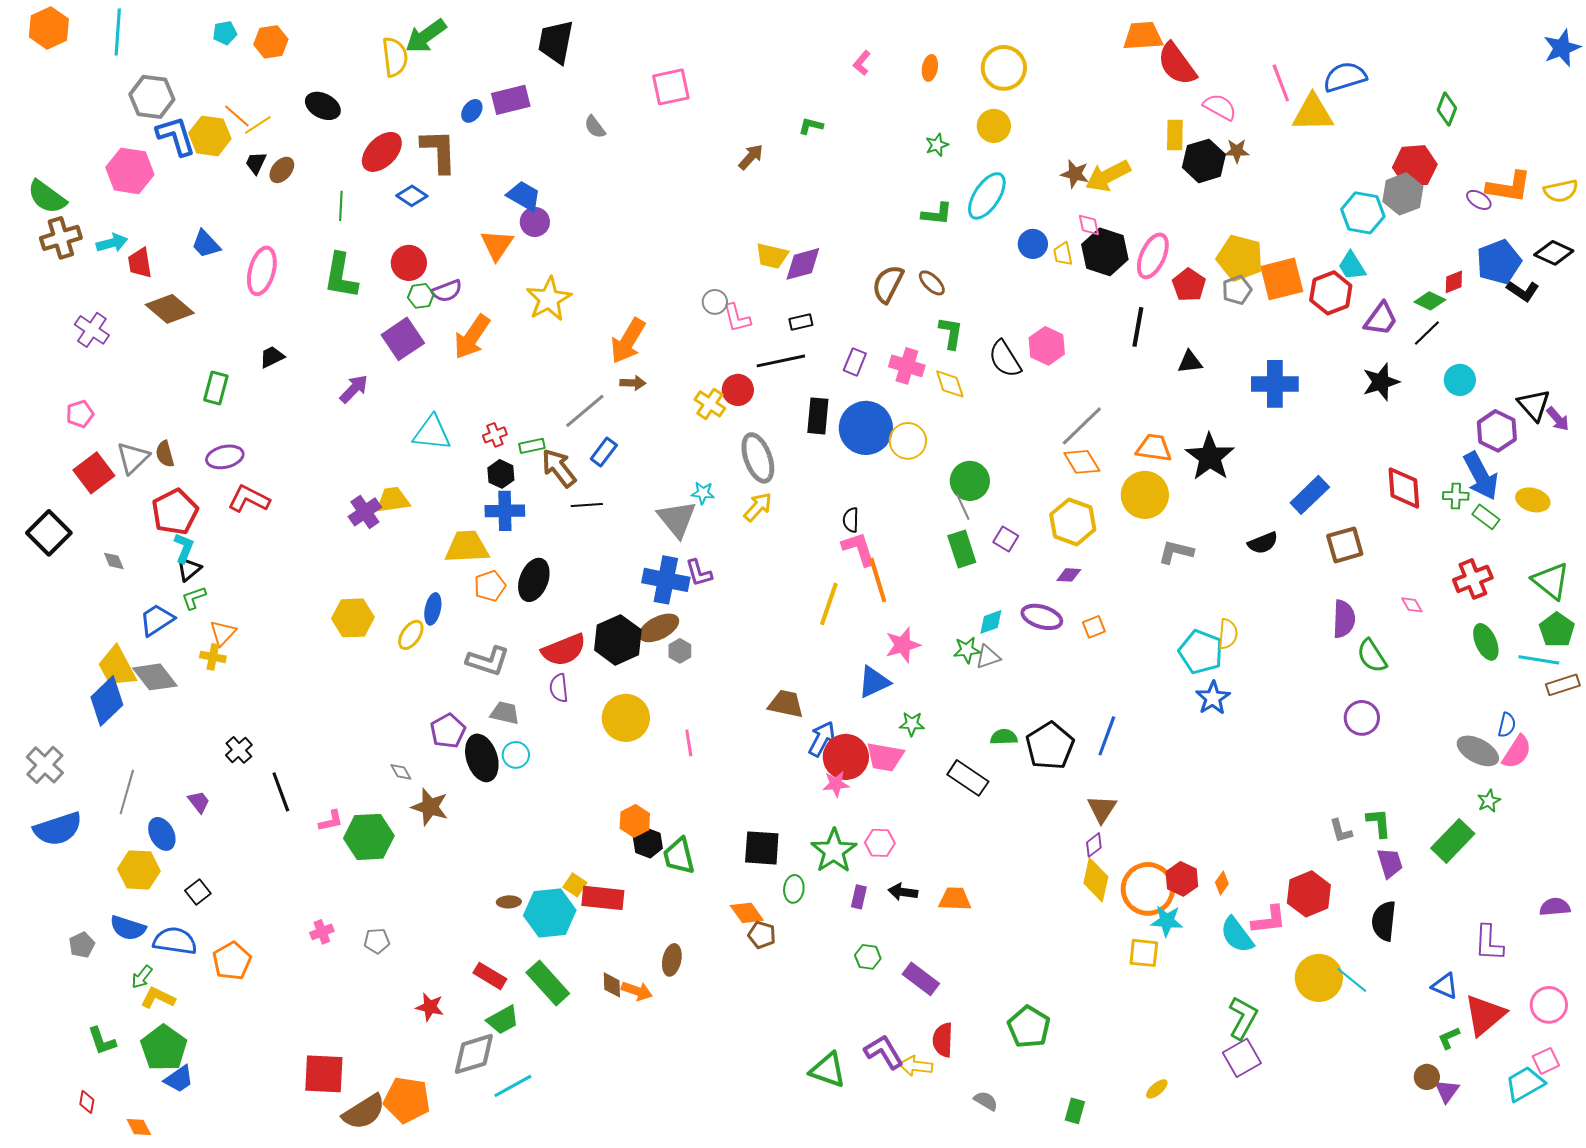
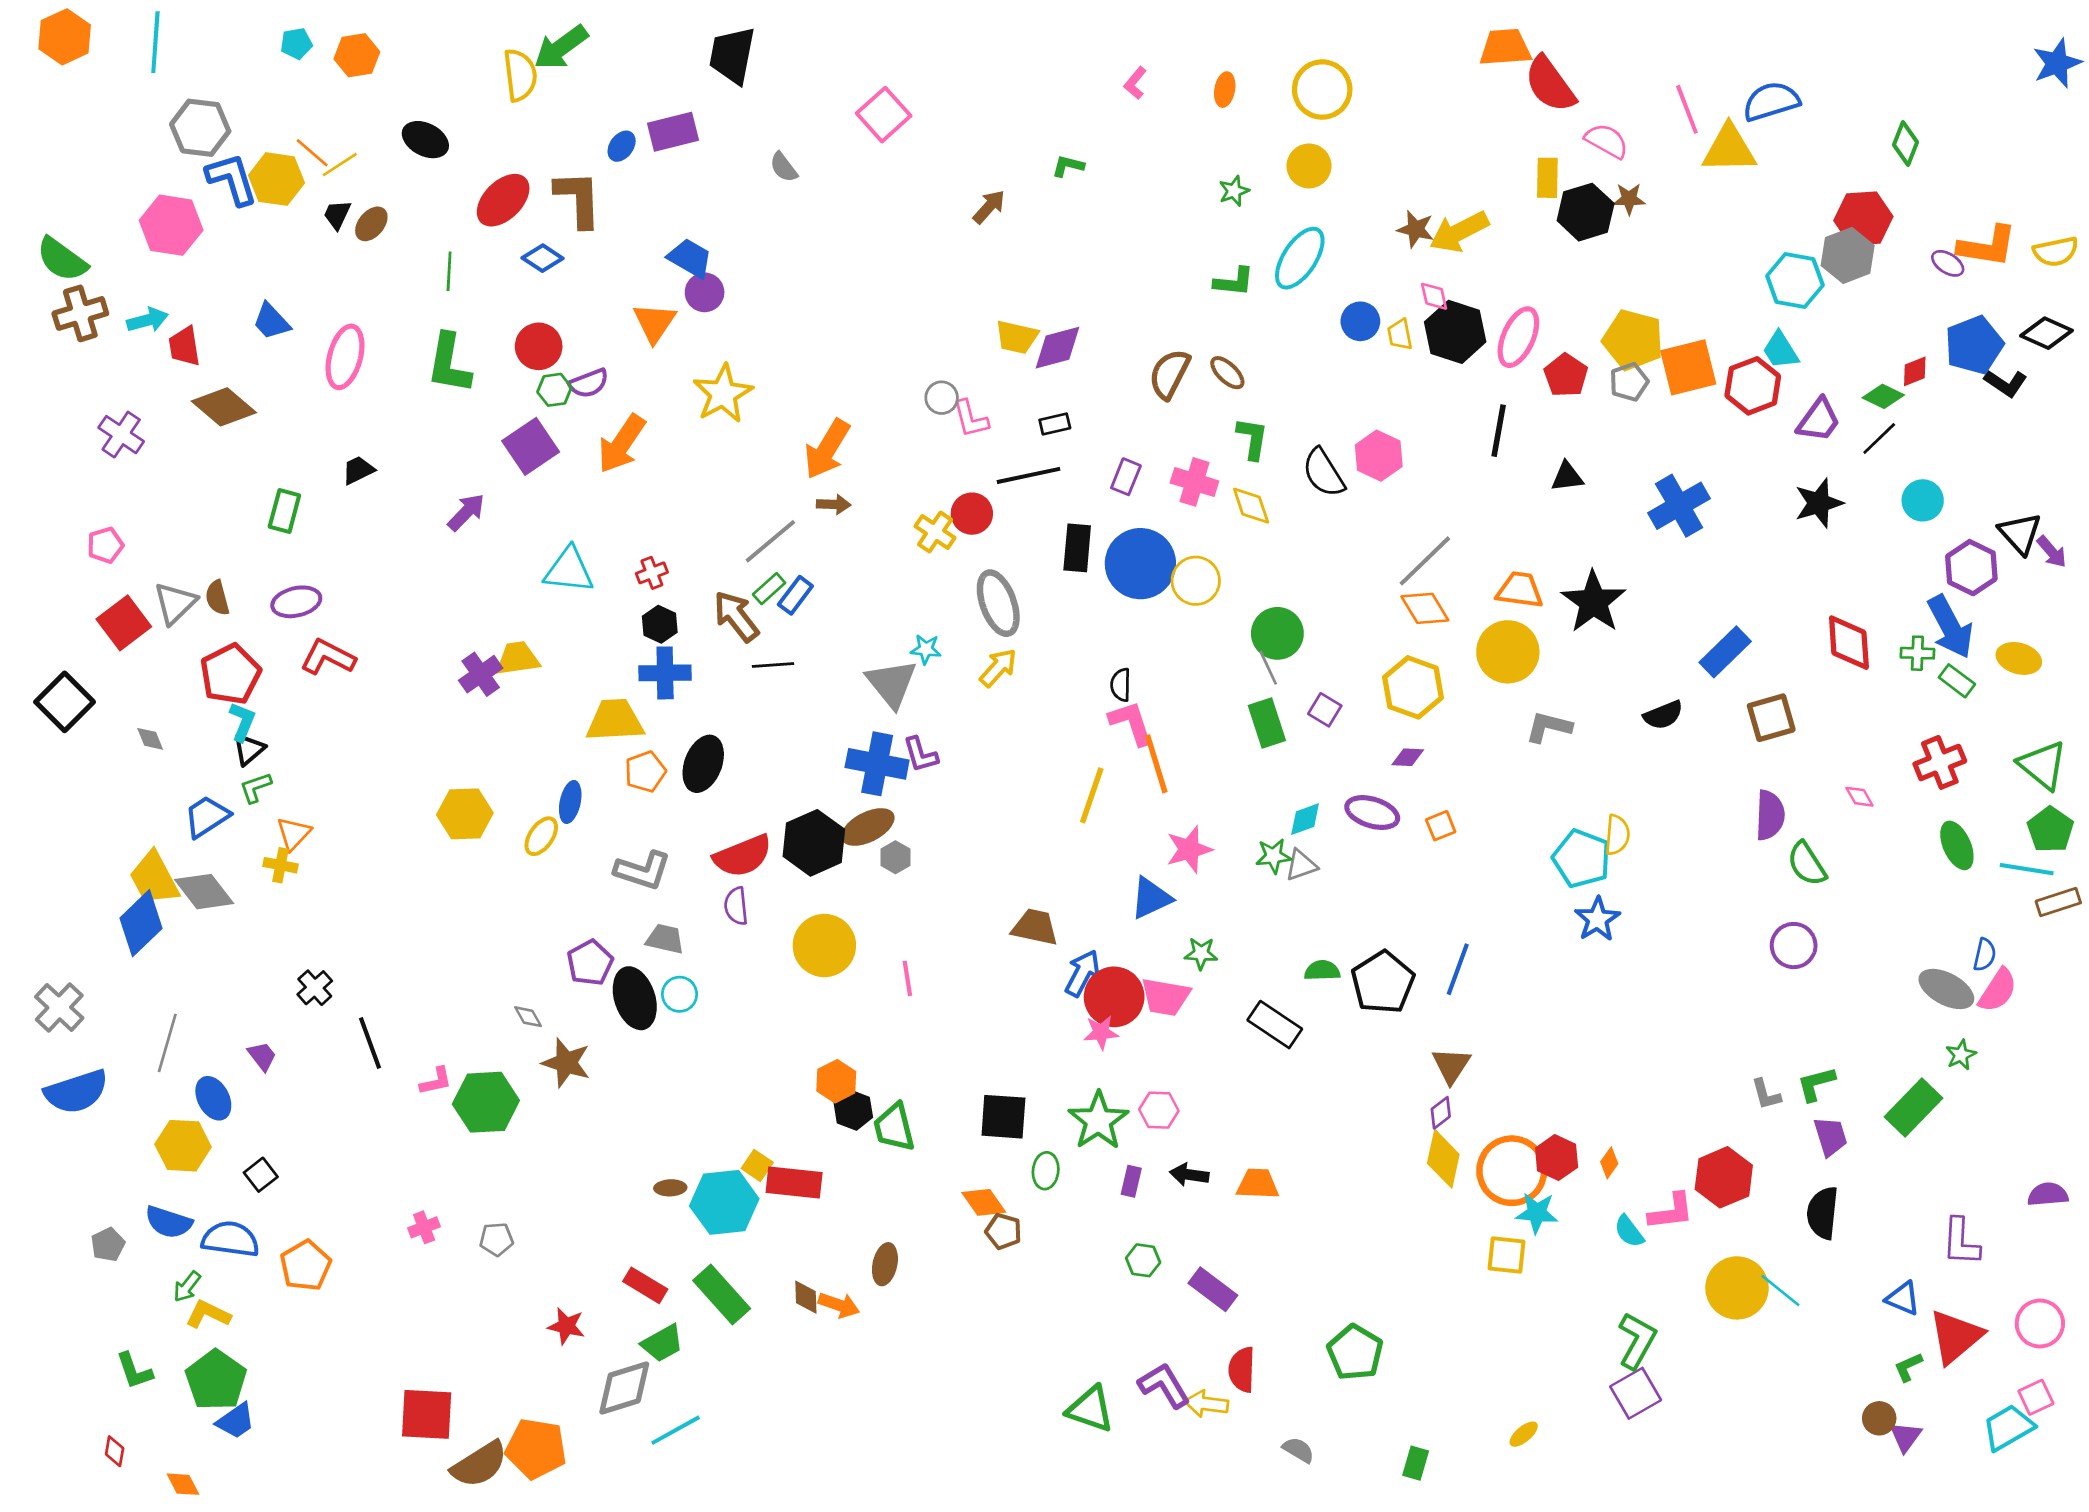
pink square: (671, 87) -> (884, 115), turned -30
blue cross: (1275, 384) -> (1679, 506), turned -30
green rectangle: (532, 446) -> (769, 589), moved, turned -30
green L-shape: (1379, 823) -> (1816, 1084), turned -100
cyan semicircle: (1237, 935) -> (1629, 1231), size x0.7

